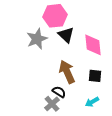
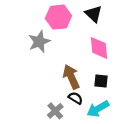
black triangle: (66, 35) -> (94, 14), moved
black semicircle: (59, 92) -> (75, 98), moved
cyan arrow: (92, 102) -> (98, 109), size x1.5

